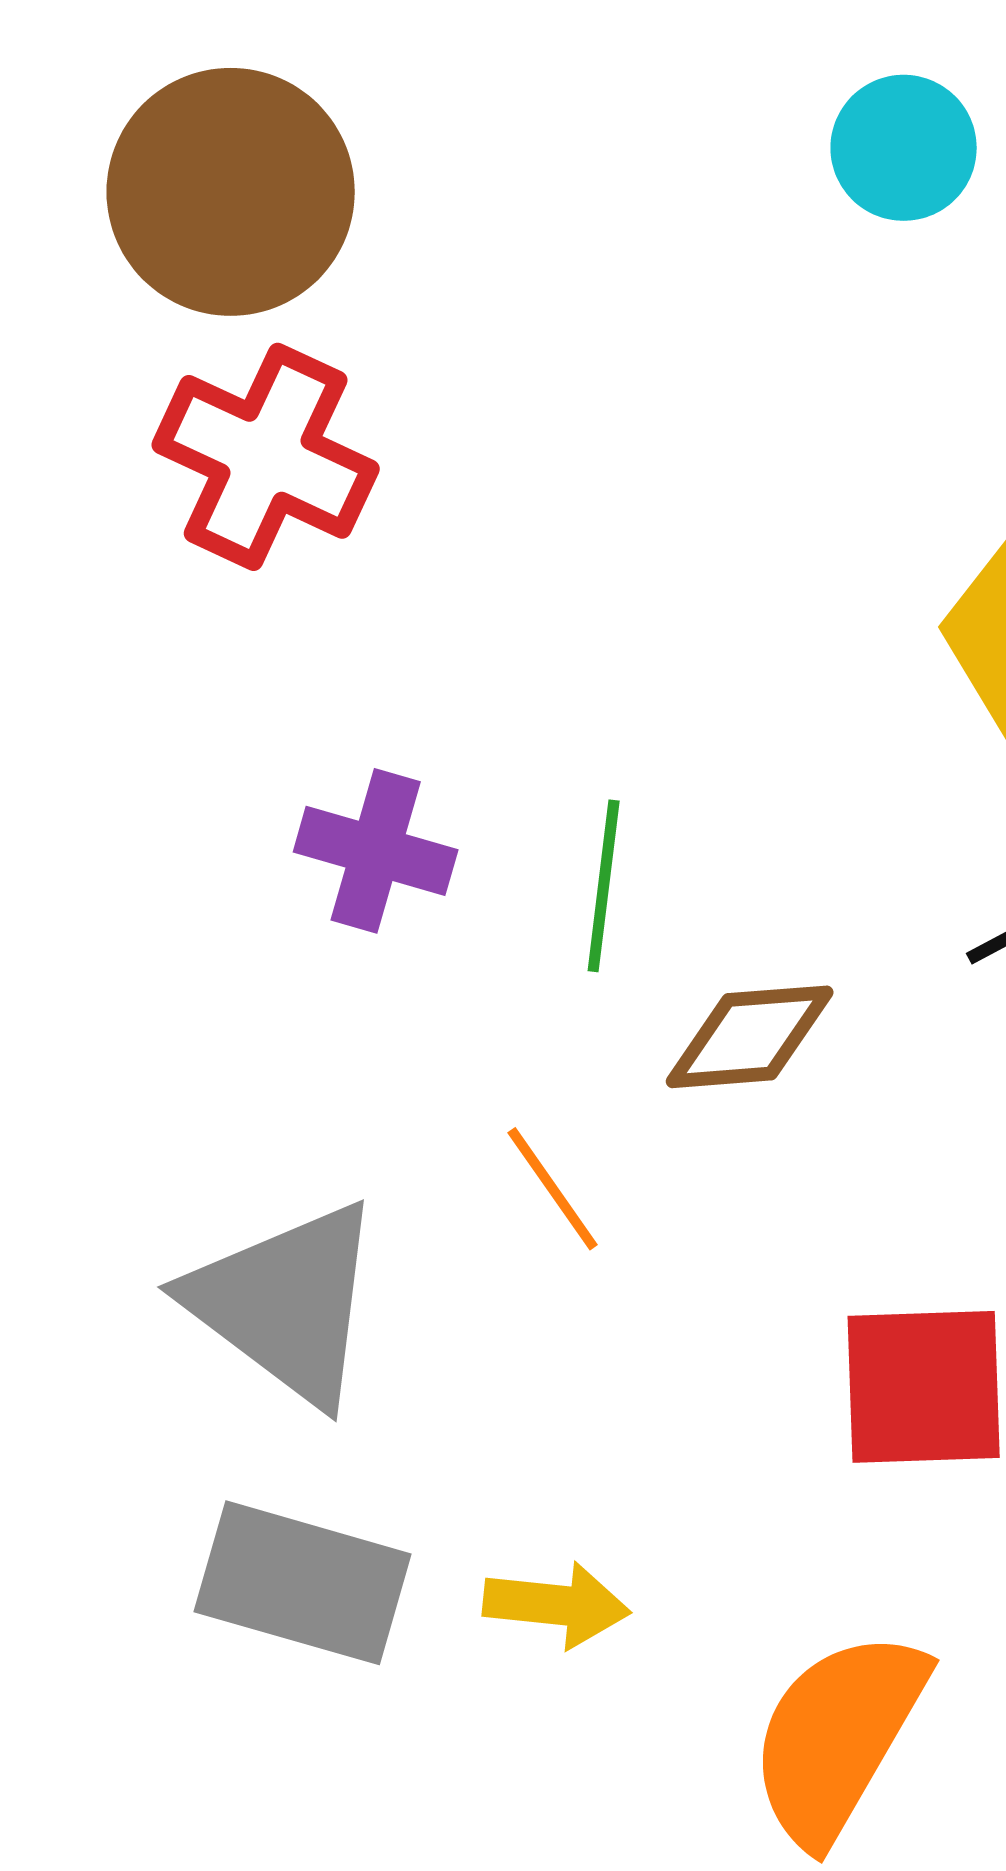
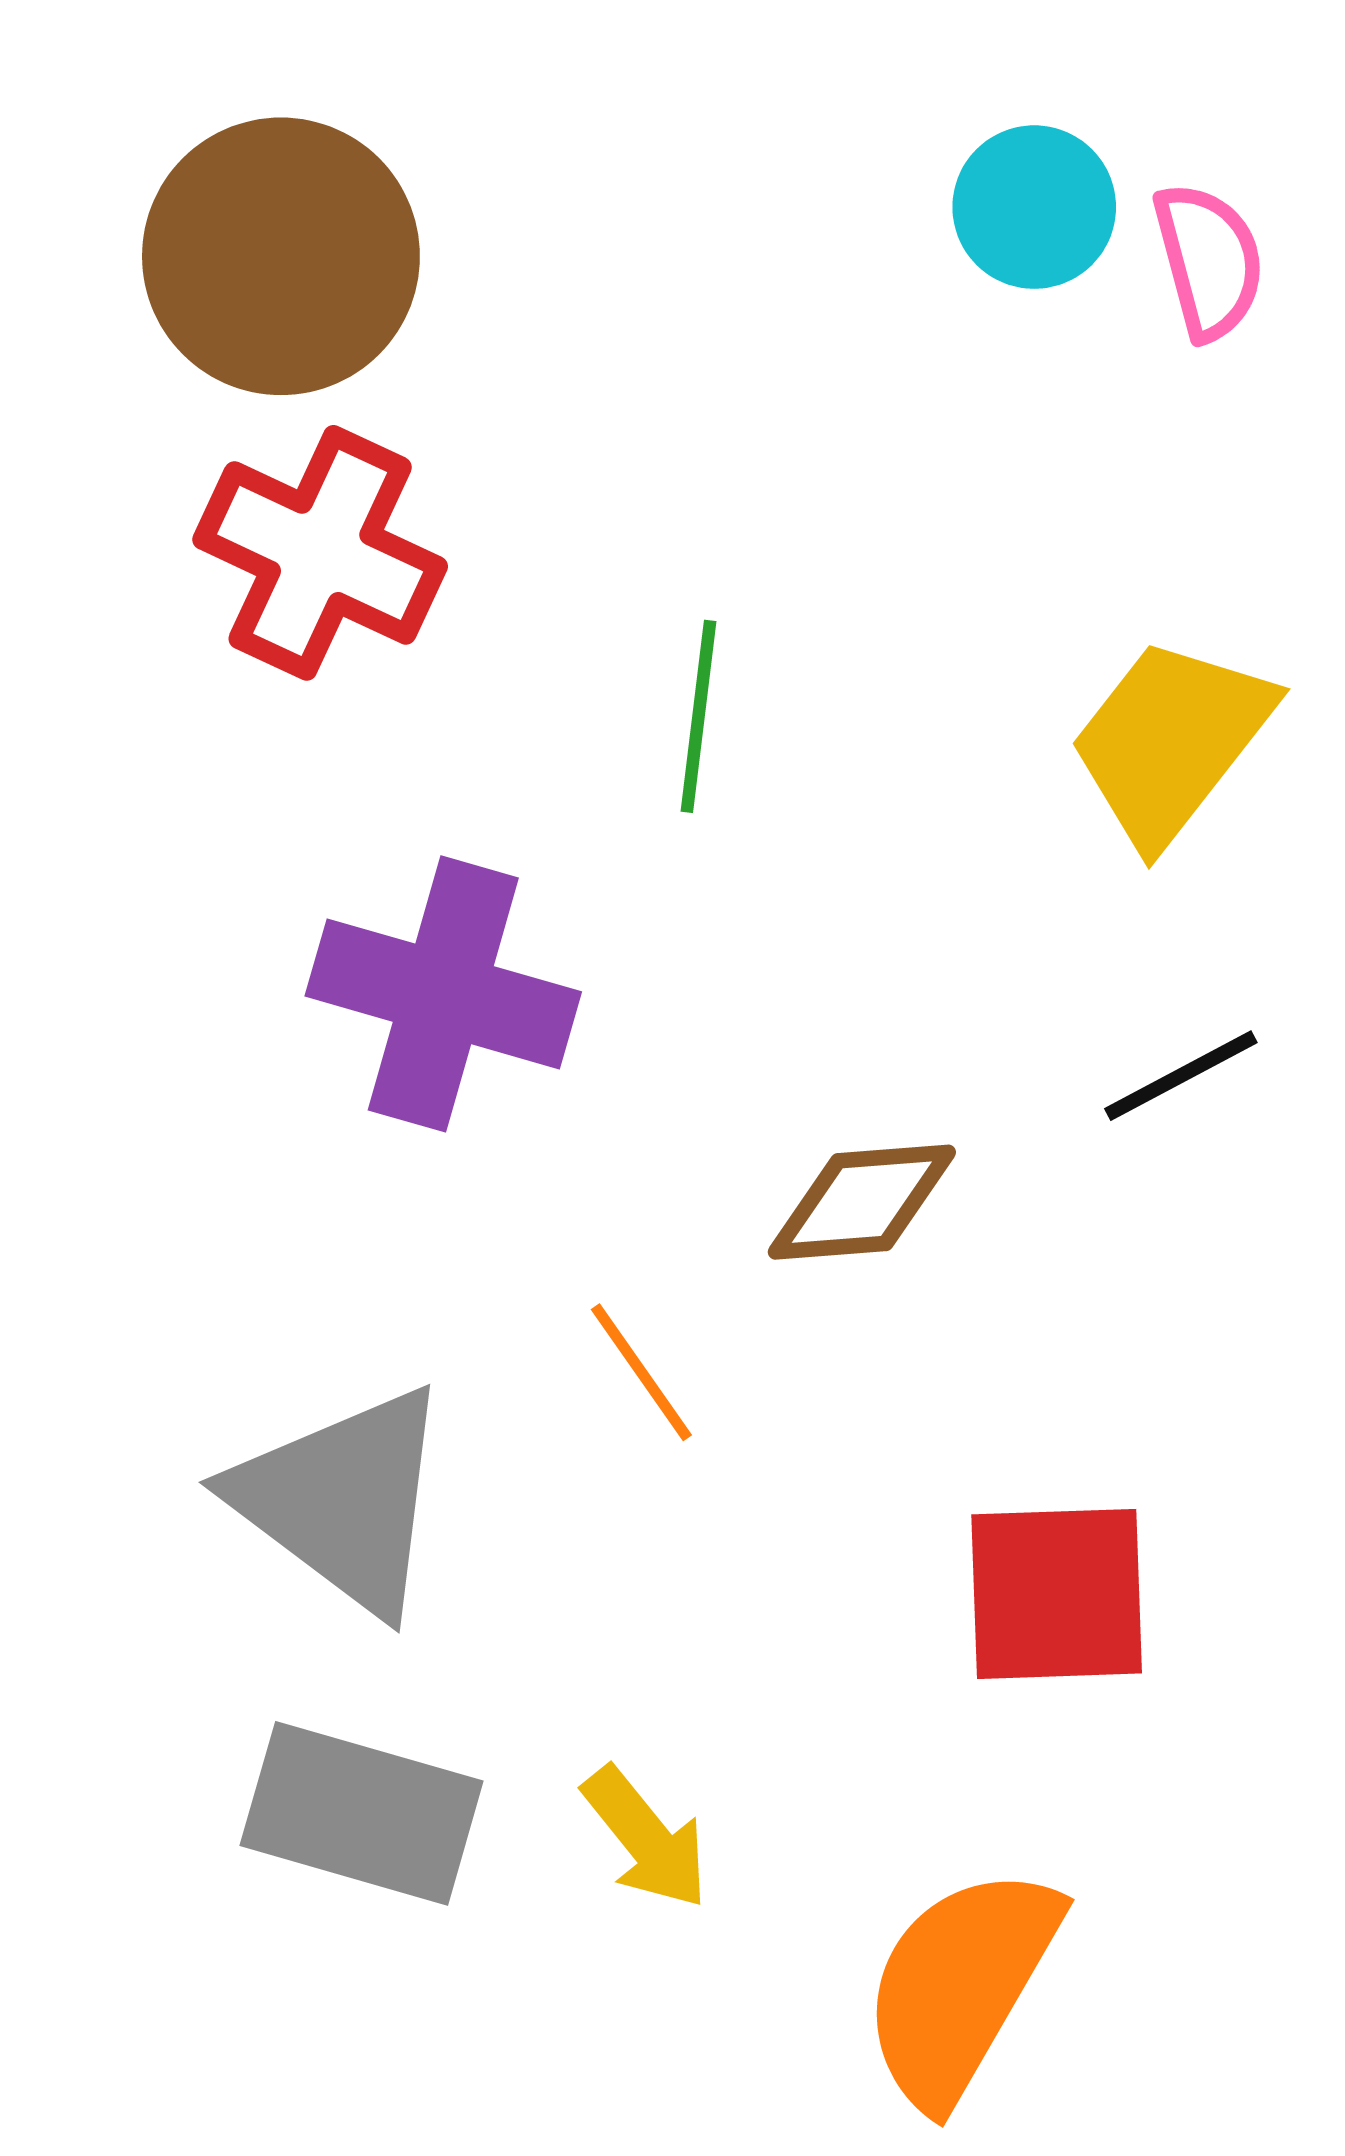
purple cross: (376, 851) -> (443, 994), size x1.5
green line: (604, 886) -> (698, 716), moved
yellow arrow: (557, 1605) -> (646, 1838), turned 45

